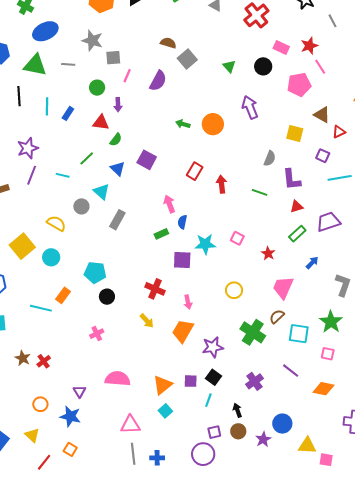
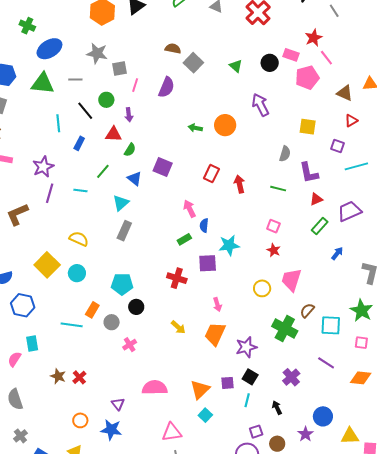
pink rectangle: (281, 48) -> (291, 55), moved
black line: (19, 96) -> (85, 111), moved, turned -30
blue rectangle: (68, 113) -> (79, 143), moved
brown triangle: (322, 115) -> (345, 93), moved
cyan triangle: (102, 192) -> (121, 203), turned 42
gray circle: (81, 206) -> (112, 322), moved
gray rectangle: (117, 220) -> (124, 231), moved
pink square: (237, 238) -> (273, 226), moved
red star: (268, 253) -> (274, 250), moved
pink trapezoid: (283, 288) -> (291, 280), moved
red cross: (155, 289) -> (177, 278), moved
brown circle: (238, 431) -> (277, 444), moved

